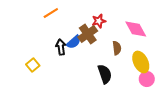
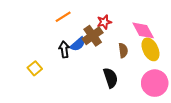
orange line: (51, 13) -> (63, 17), moved
yellow ellipse: (141, 62) -> (151, 49), moved
pink circle: (147, 79) -> (155, 83), size x1.6

